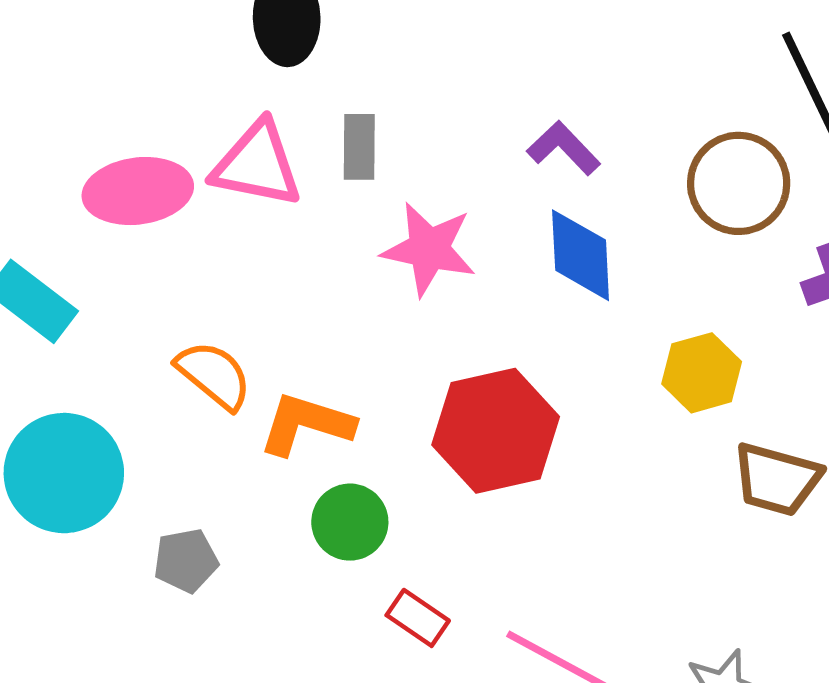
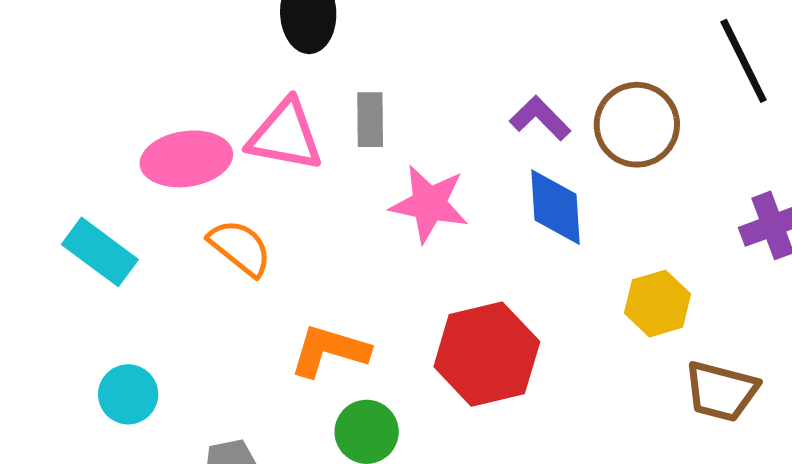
brown circle: (739, 183) -> (637, 125), moved
orange semicircle: (214, 375) -> (240, 248), moved
cyan circle: (64, 473) -> (128, 394), size x0.6

